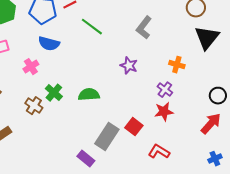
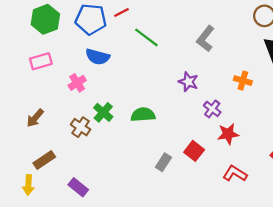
purple cross: (165, 90) -> (212, 109), moved
gray rectangle: (107, 137) -> (163, 162), size x0.6
red L-shape: (159, 152) -> (235, 174), moved
purple rectangle: (86, 159) -> (78, 187), moved

